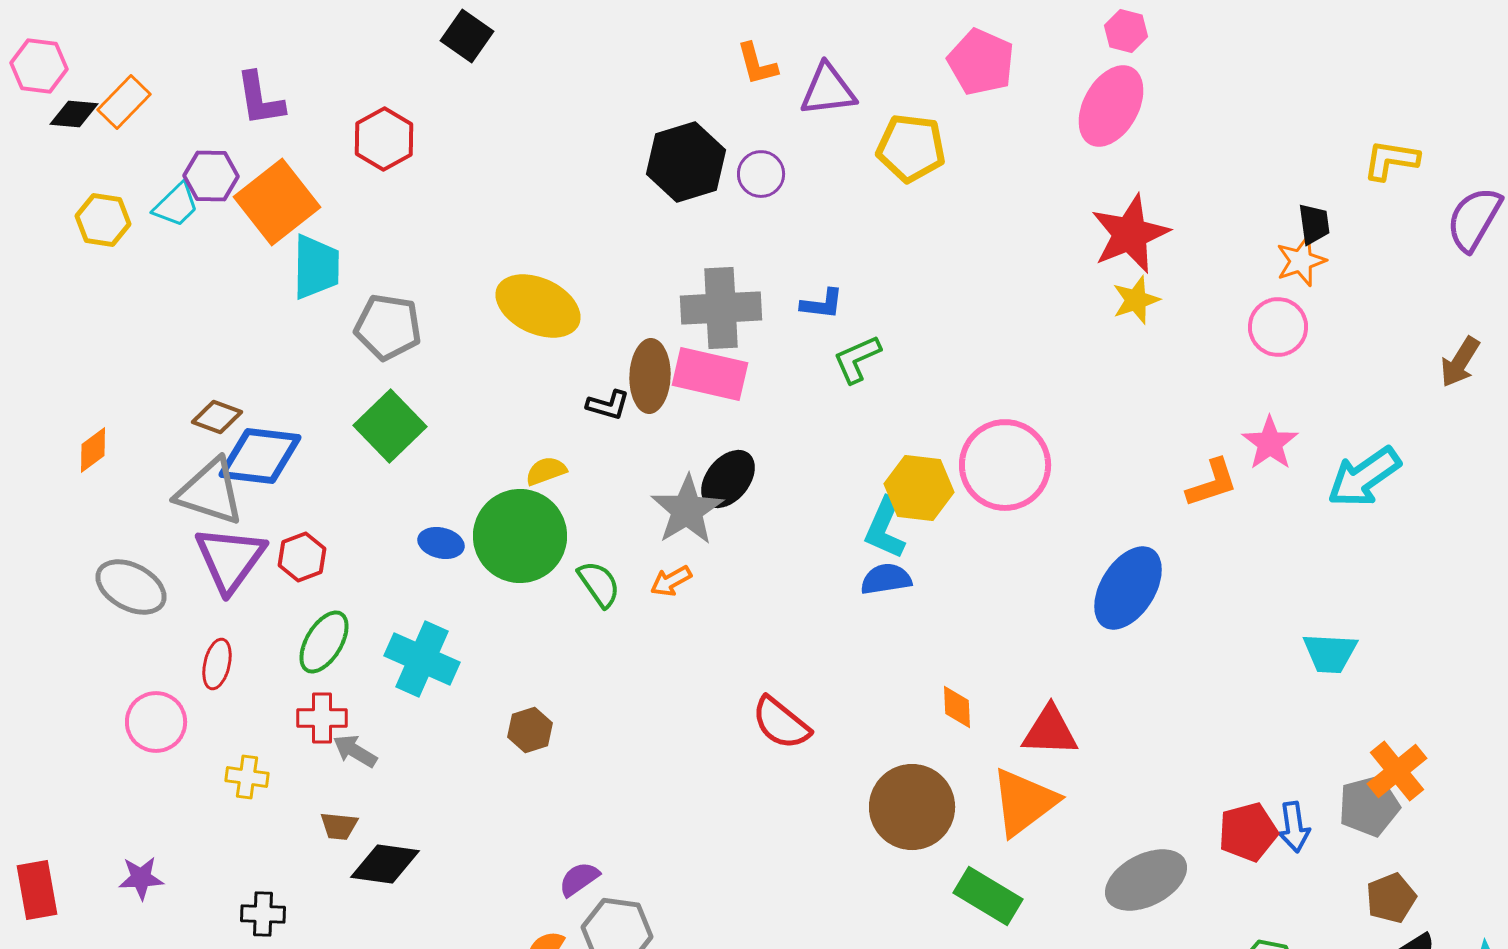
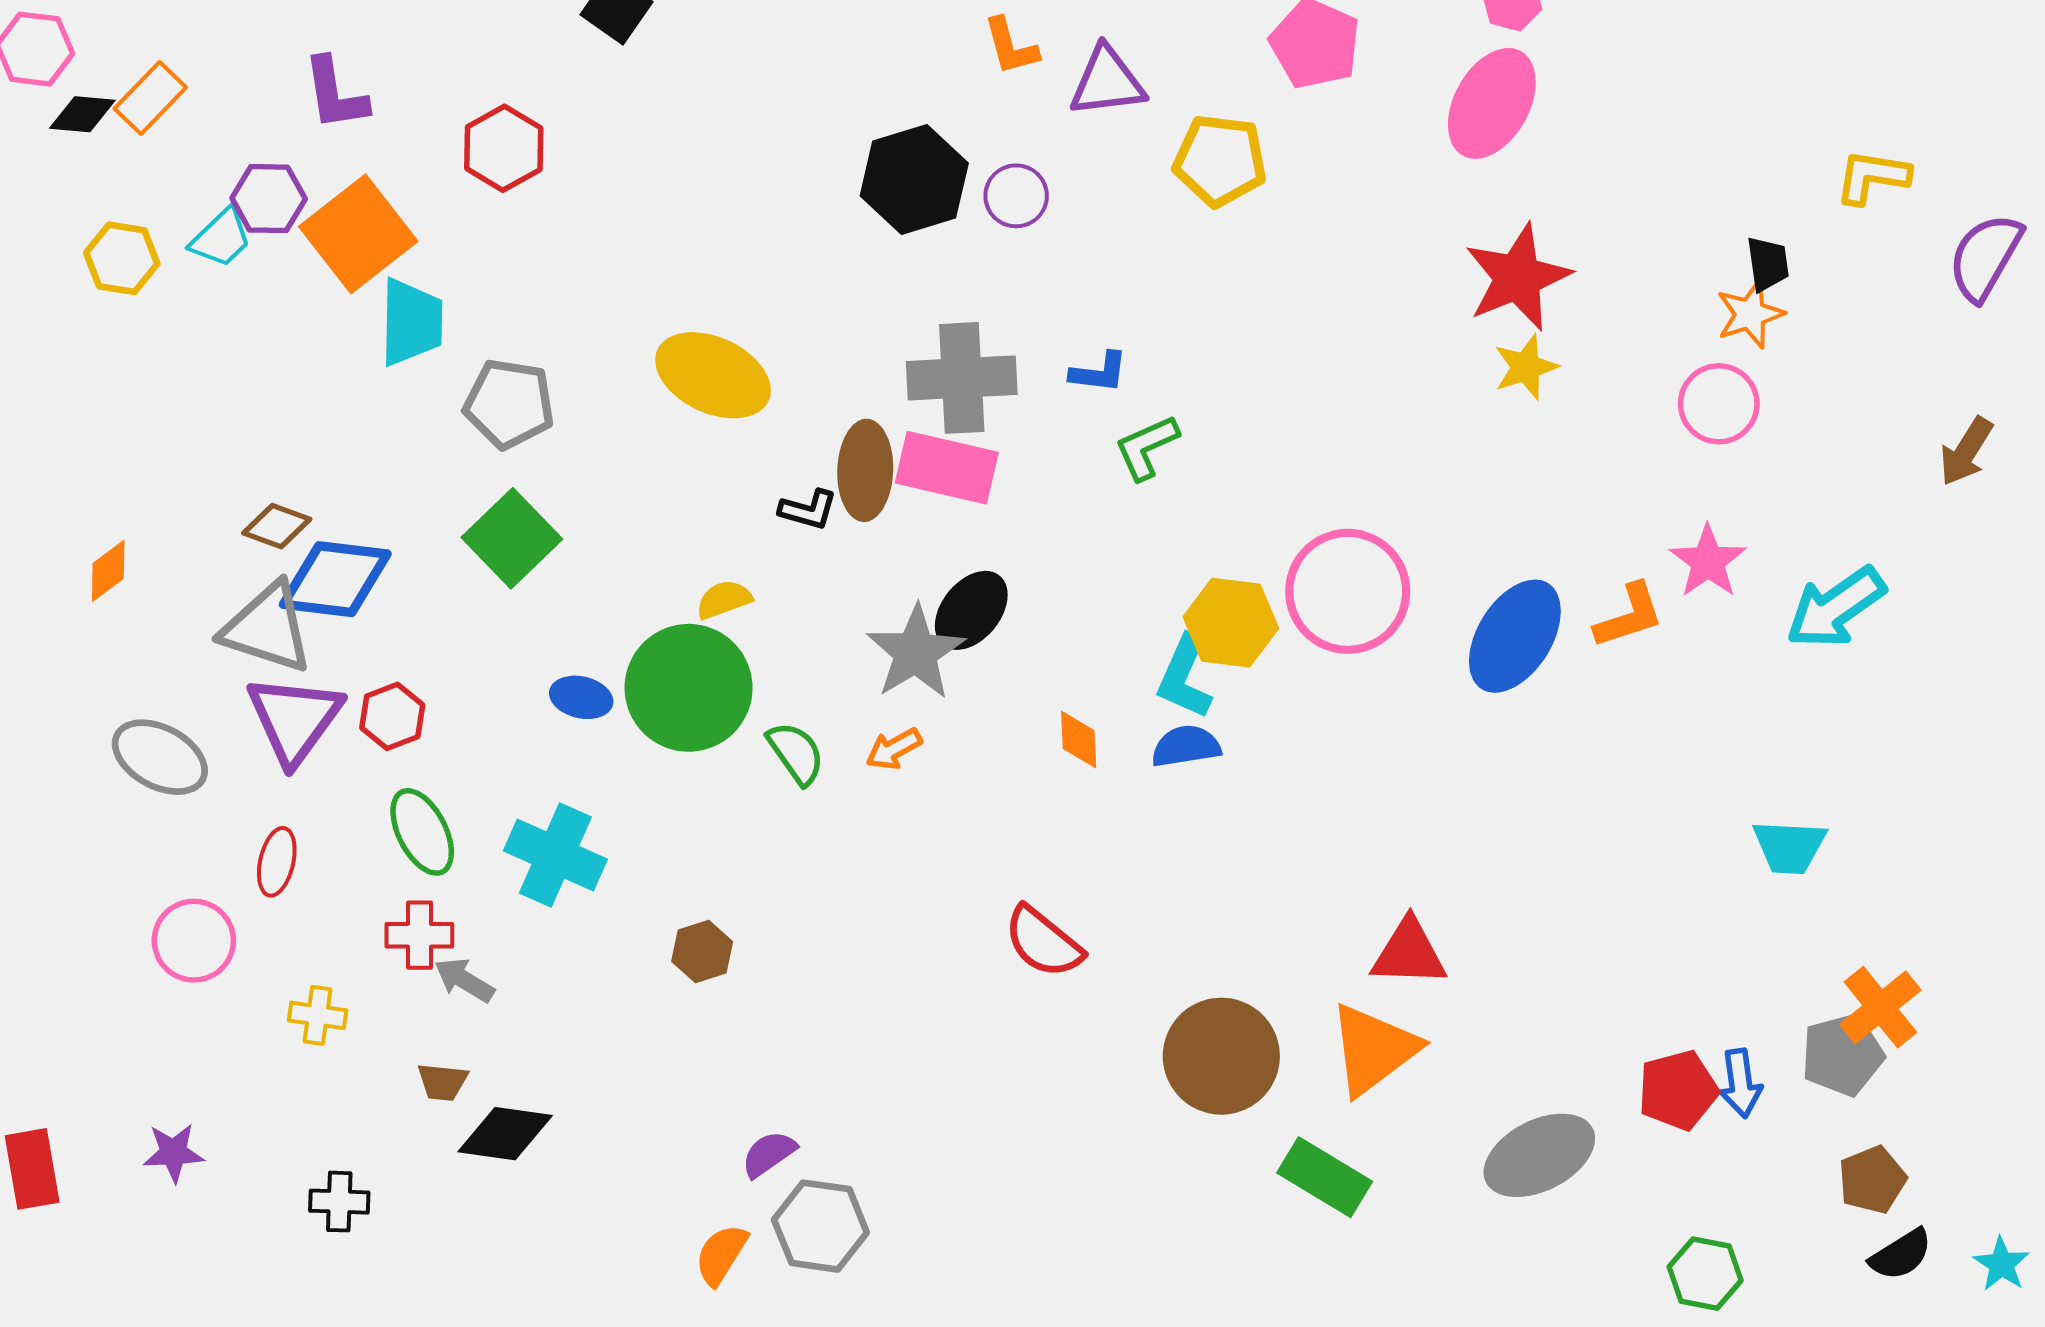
blue ellipse: (1128, 588) -> (1515, 636), moved
green ellipse: (324, 642) -> (422, 832), turned -58
orange diamond: (957, 707) -> (1079, 739), moved

